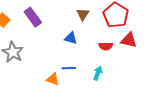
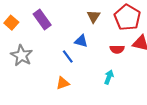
blue line: (69, 68) -> (68, 56), moved, turned 56
orange triangle: (53, 79) -> (63, 83), turned -40

